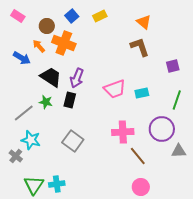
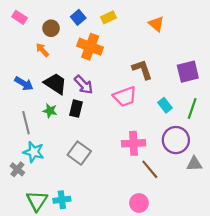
orange cross: (64, 43) -> (90, 47), moved
brown L-shape: (140, 47) -> (142, 69), moved
blue arrow: (22, 58) -> (24, 84), moved
purple square: (173, 66) -> (188, 72), size x1.5
purple arrow: (77, 78) -> (84, 85), turned -66
cyan rectangle: (142, 93) -> (165, 105), moved, turned 64
gray line: (24, 113) -> (26, 123), turned -65
pink circle: (141, 187) -> (139, 203), moved

